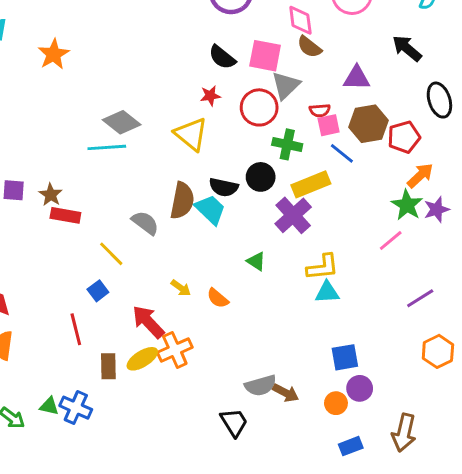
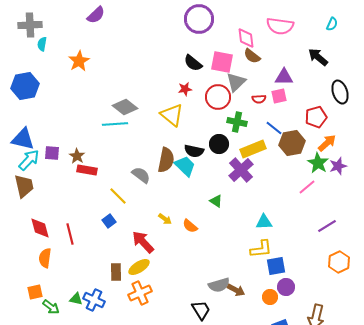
brown hexagon: (368, 124) -> (292, 143), moved
pink square: (329, 125) -> (279, 96), moved
yellow L-shape: (323, 267) -> (261, 249), moved
red line: (76, 329) -> (70, 234), moved
orange cross: (175, 350) -> (140, 293), moved

